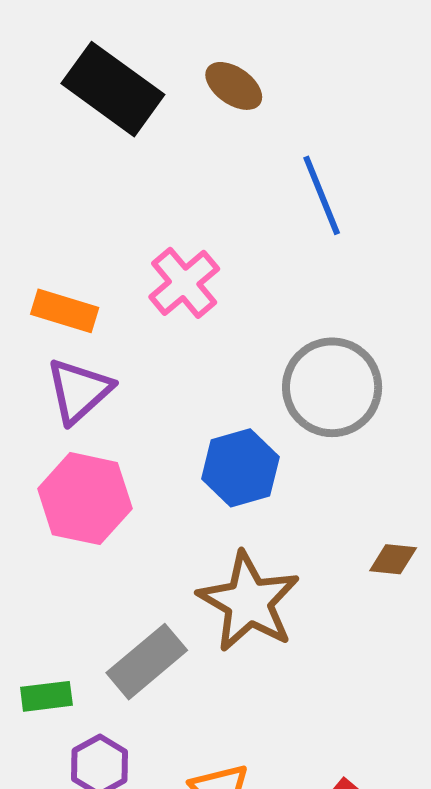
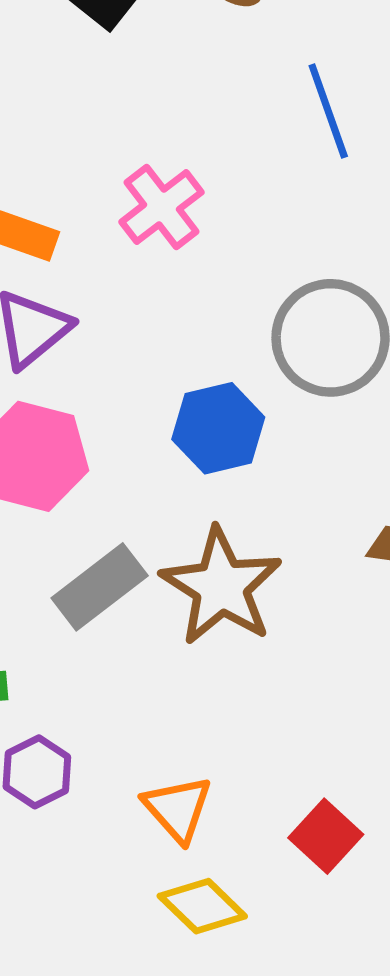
gray rectangle: (147, 662) -> (100, 587), moved

